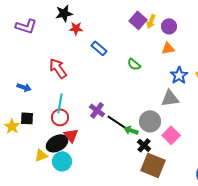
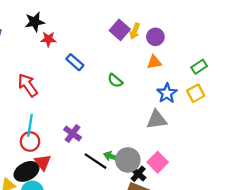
gray circle: (150, 121) -> (128, 160), moved
black line: (117, 122) -> (96, 161), moved
black cross: (144, 145) -> (138, 174), moved

